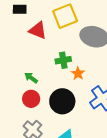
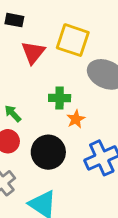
yellow square: (65, 16) -> (73, 40), turned 30
red triangle: (38, 30) -> (33, 52), turned 36

